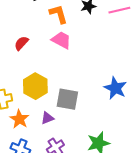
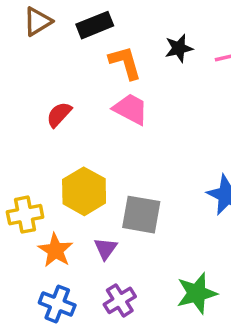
purple triangle: (47, 118) -> (106, 249), turned -32

